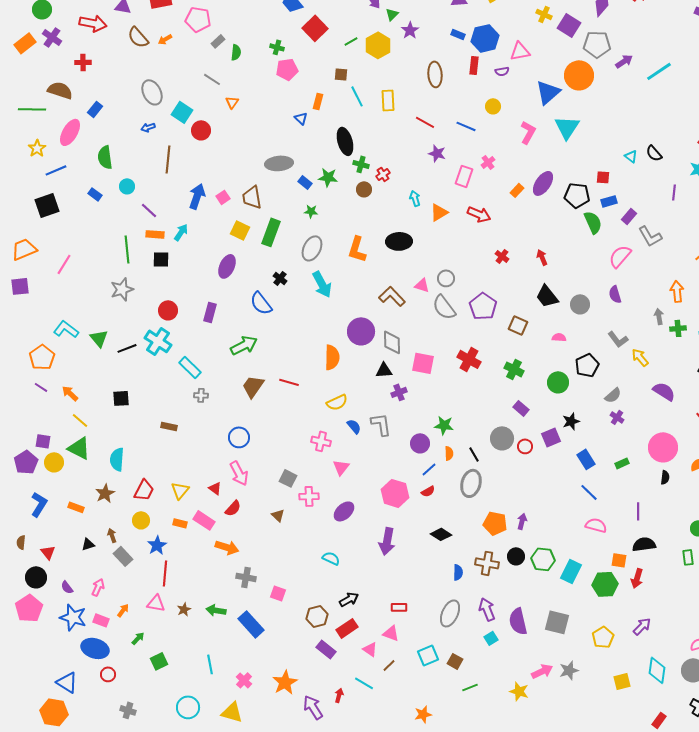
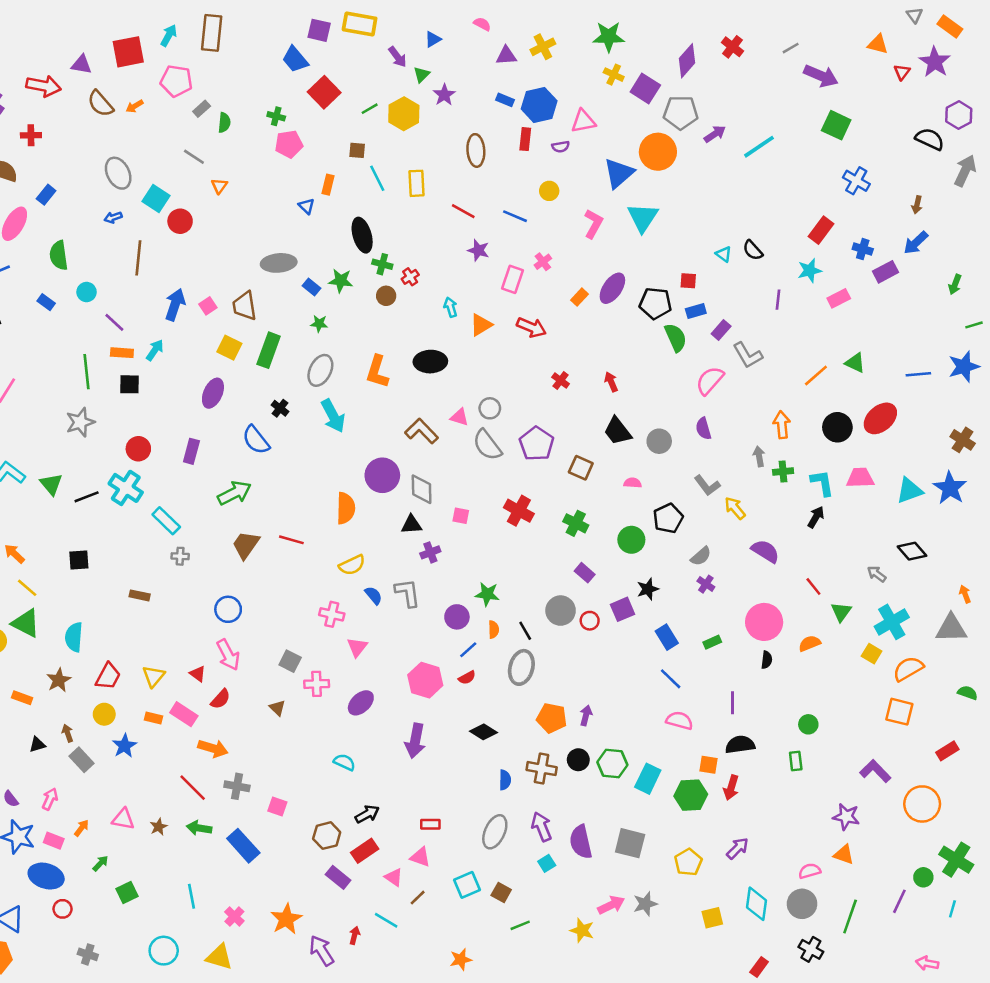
pink square: (423, 363) -> (461, 516), size x0.6
red line: (165, 573) -> (193, 788), moved, turned -50

